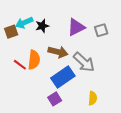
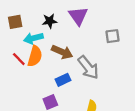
cyan arrow: (24, 23) -> (33, 38), moved
purple triangle: (76, 27) -> (78, 16), moved, turned -48
blue rectangle: (63, 77) -> (63, 80), size x0.6

